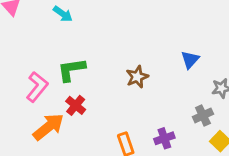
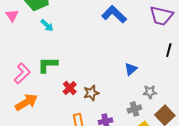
brown star: (137, 77) -> (91, 93), moved
red cross: (76, 105) -> (70, 88), moved

